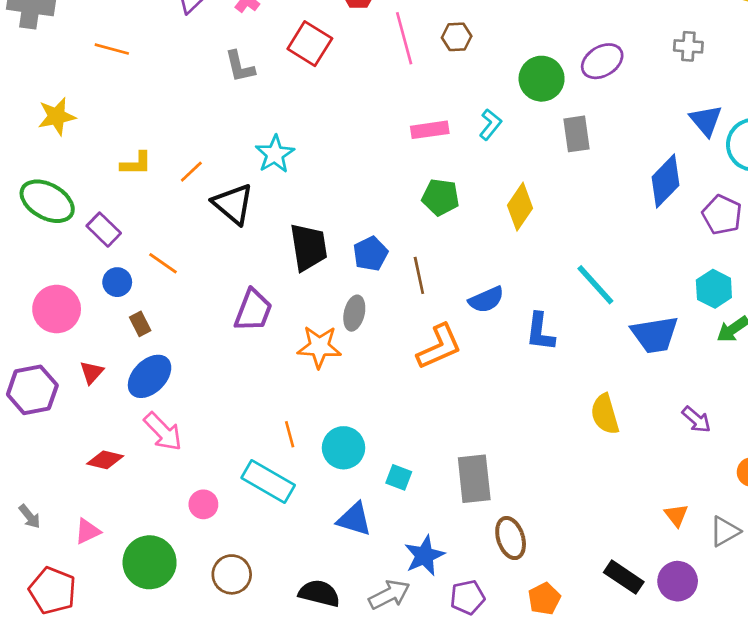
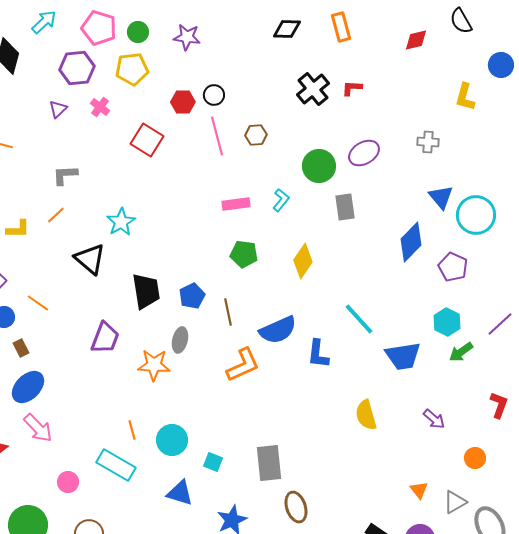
gray L-shape: (240, 67) -> (65, 175), moved, turned 100
orange line: (191, 172) -> (56, 215), moved
blue semicircle: (486, 300) -> (278, 330), size x1.4

